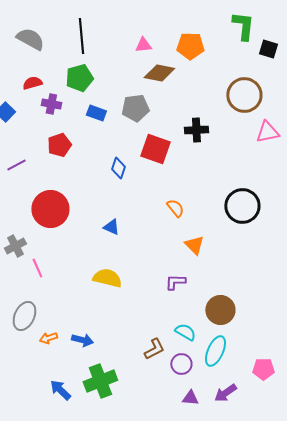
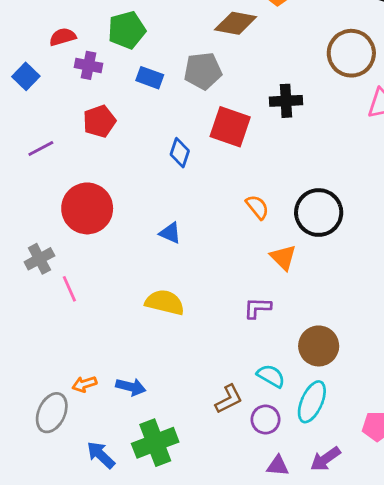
black circle: (242, 206) -> (319, 213), moved
gray ellipse: (24, 316) -> (52, 413), moved

